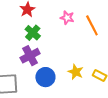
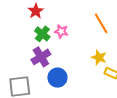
pink star: (67, 18) -> (61, 31), moved
yellow star: (76, 72) -> (99, 57), moved

